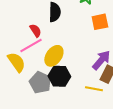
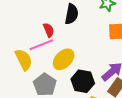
black hexagon: (59, 76) -> (83, 81), moved

